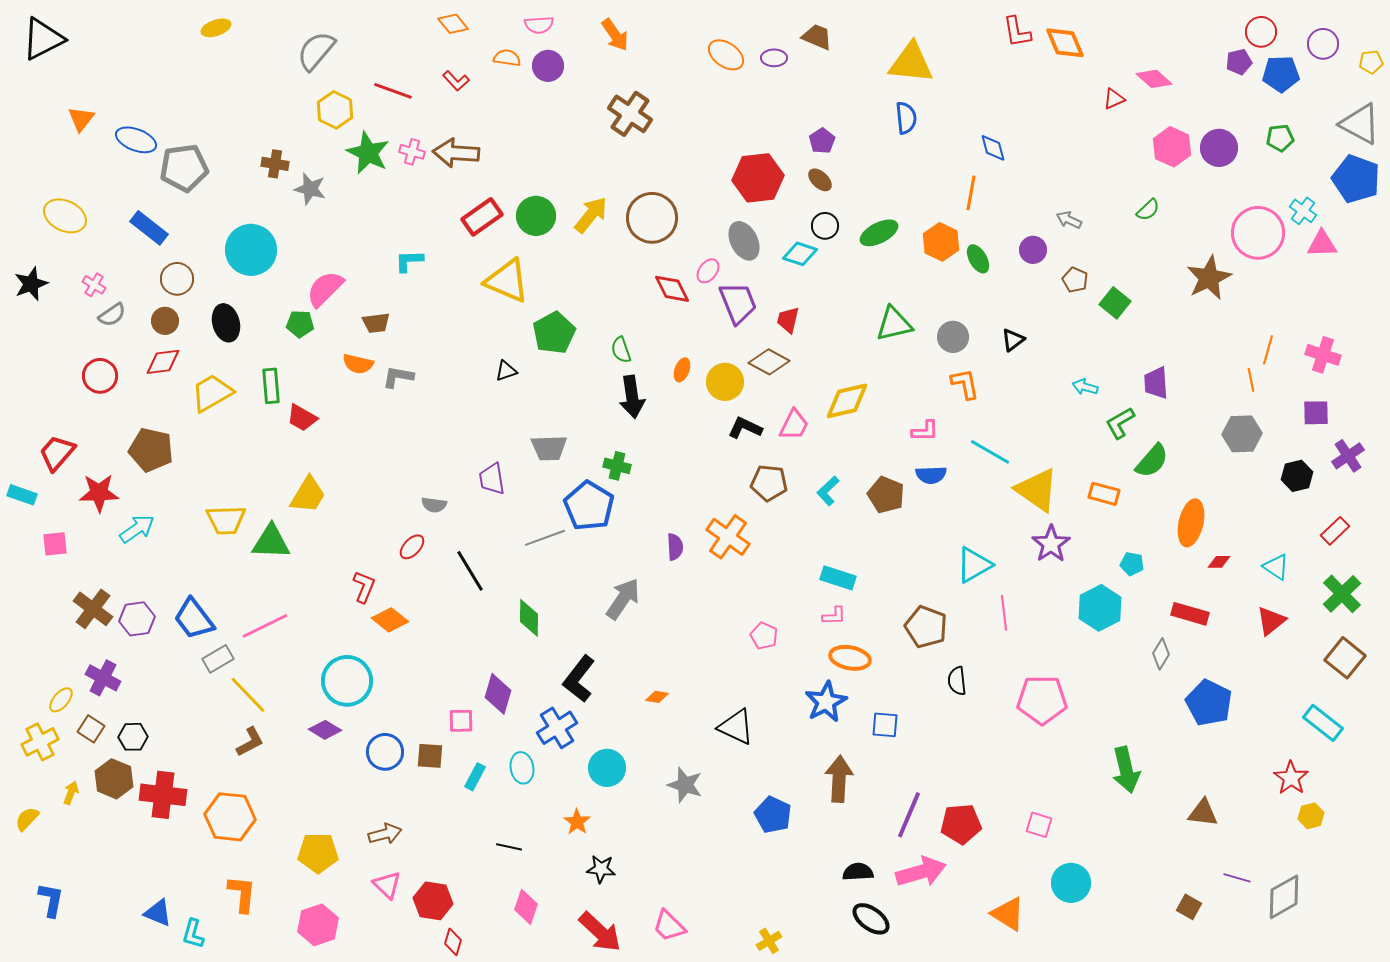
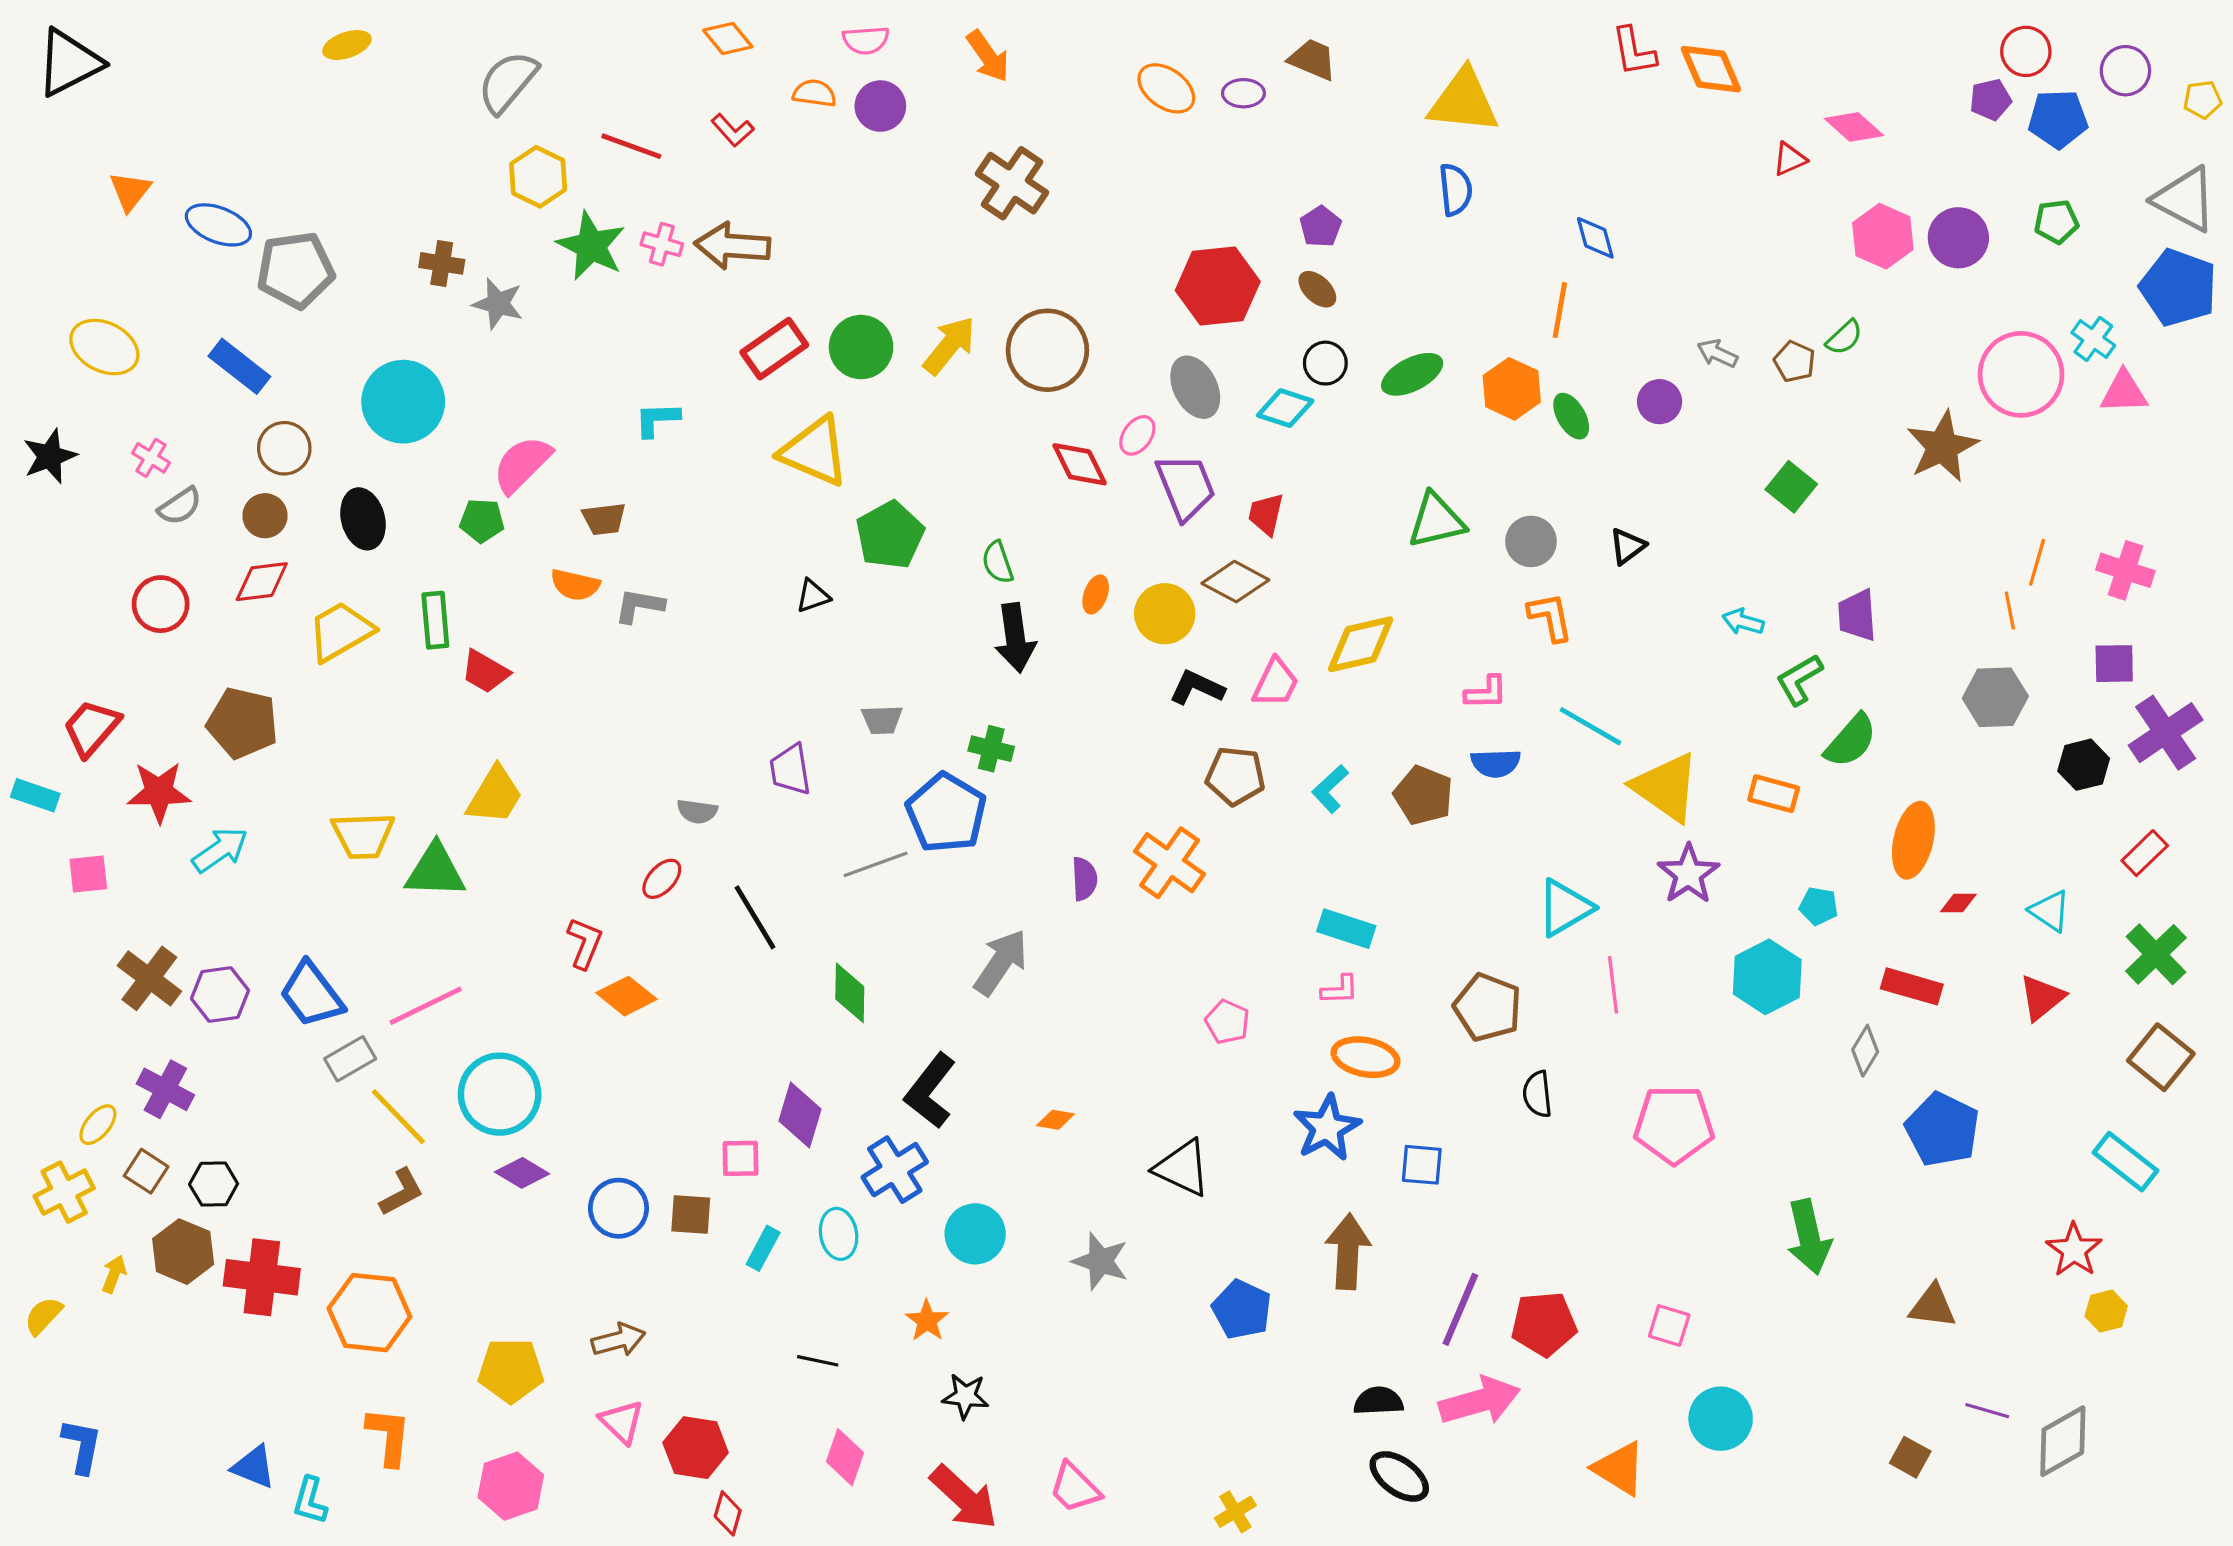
brown pentagon: (1075, 280) -> (1794, 361), moved
gray trapezoid: (549, 448) -> (882, 720), size x0.7
purple cross: (1348, 456) -> (2166, 733), size x1.4
cyan circle: (347, 681) -> (500, 1094), moved

